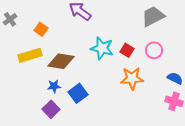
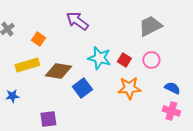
blue star: (54, 86) -> (12, 96), moved
blue square: (78, 93) -> (82, 88), moved
purple square: (51, 109) -> (48, 119), turned 36

